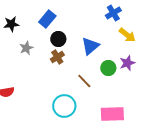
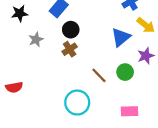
blue triangle: (90, 46) -> (121, 37), moved
green circle: (108, 68) -> (125, 72), moved
pink rectangle: (112, 114) -> (129, 111), size x0.7

